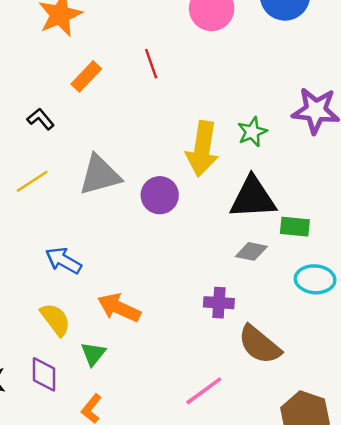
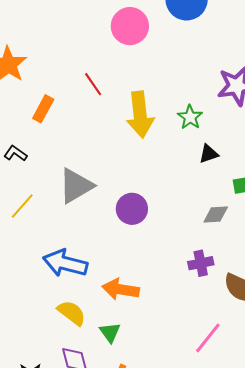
yellow arrow: (202, 149) -> (140, 115), moved
purple circle: (160, 195) -> (132, 209), moved
black triangle: (253, 198) -> (209, 154), moved, size x0.5
blue arrow: (63, 261) -> (65, 263), size x1.4

